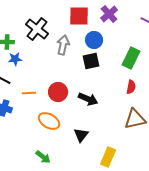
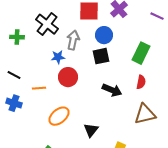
blue star: (15, 59) -> (58, 57), moved
red circle: (58, 92) -> (68, 77), moved
black arrow: (88, 99) -> (112, 90), moved
orange ellipse: (49, 121) -> (59, 116), turned -70

